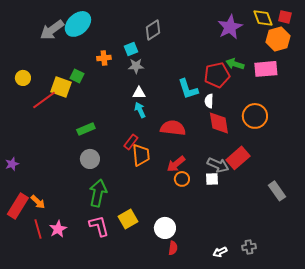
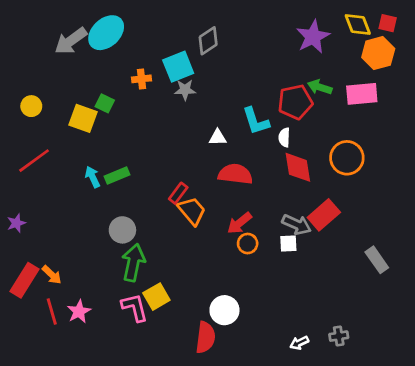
cyan square: (131, 49) -> (178, 67), size x1.6
white triangle: (139, 93) -> (218, 137), moved
red line: (44, 100) -> (34, 161), moved
cyan arrow: (140, 110) -> (93, 177), moved
orange trapezoid: (141, 155) -> (192, 211), turned -35
gray circle: (90, 159) -> (122, 230), moved
yellow square: (128, 219) -> (156, 297), moved
red semicircle: (173, 248) -> (205, 337), moved, size x1.6

